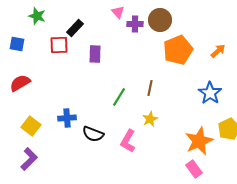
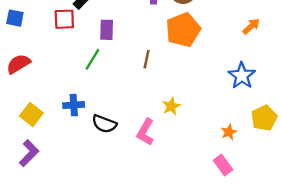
orange pentagon: (178, 50) -> (183, 30), moved
brown line: (150, 88) -> (147, 59), moved
green line: (119, 97) -> (93, 59), moved
orange star: (199, 141) -> (229, 132), size x0.5

